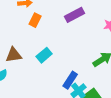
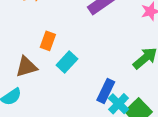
orange rectangle: (35, 20) -> (48, 41), moved

